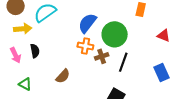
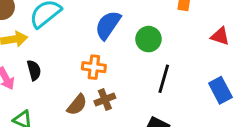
green circle: (115, 34) -> (148, 39), size x0.7
orange cross: (85, 46) -> (94, 67), moved
brown cross: (102, 56) -> (105, 99), moved

